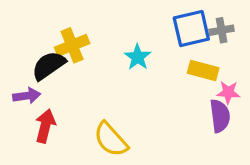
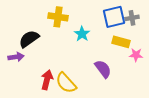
yellow cross: (72, 45) -> (58, 17), moved, turned 30
purple semicircle: (220, 116) -> (103, 69), moved, turned -30
red arrow: (45, 126) -> (47, 80), moved

